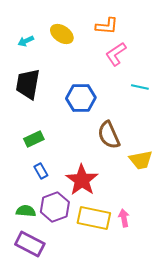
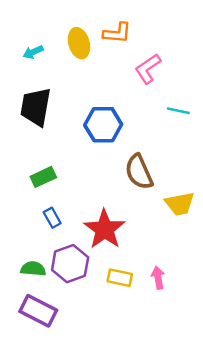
orange L-shape: (107, 26) -> (117, 33), moved
yellow ellipse: (62, 34) -> (79, 43), turned 40
yellow rectangle: (94, 218) -> (120, 278), size x0.6

